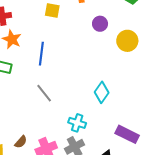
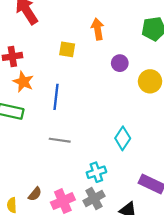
gray line: (44, 93) -> (60, 140), turned -42
cyan cross: (77, 123) -> (96, 172), turned -36

